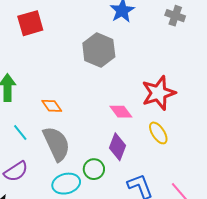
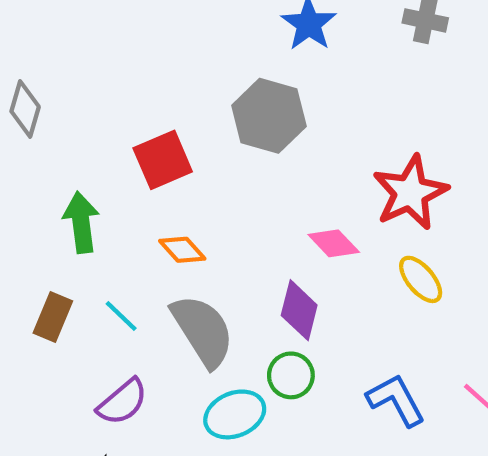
red square: (30, 23) -> (163, 160), moved
purple diamond: (118, 147) -> (299, 310), moved

